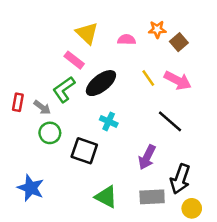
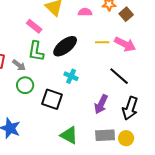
pink rectangle: (74, 60) -> (34, 26), moved
yellow line: (148, 78) -> (102, 42), turned -56
green L-shape: (64, 89) -> (36, 51), turned -45
black arrow: (180, 179) -> (130, 108), moved
yellow circle: (192, 208) -> (126, 138), moved

